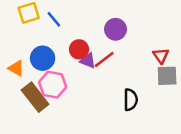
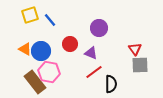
red line: (104, 59) -> (94, 72), moved
purple triangle: (88, 61) -> (91, 53), moved
orange triangle: (16, 68) -> (25, 49), moved

